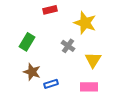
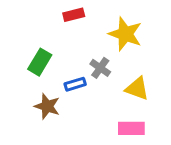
yellow triangle: (93, 60) -> (137, 89), turned -42
blue rectangle: (51, 84) -> (75, 84), moved

